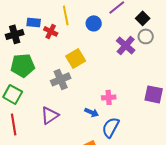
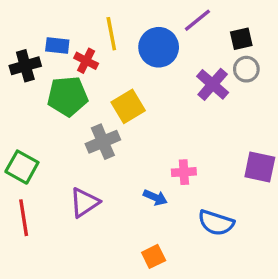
black square: (143, 18) -> (241, 39), turned 32
blue circle: (94, 23) -> (159, 47), size x1.5
green pentagon: (23, 65) -> (67, 96), moved
blue semicircle: (111, 127) -> (216, 223), moved, turned -100

